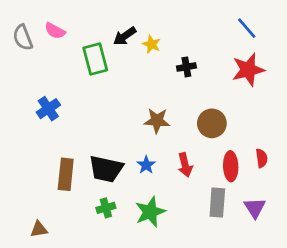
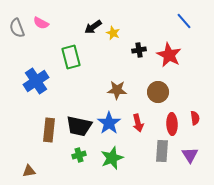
green rectangle: (95, 59) -> (71, 57), moved
red star: (248, 70) -> (169, 55), moved, turned -30
blue cross: (48, 109) -> (36, 81), size x1.4
blue star: (146, 165) -> (109, 123), size x1.6

